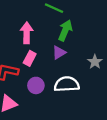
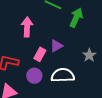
green arrow: (65, 30) -> (76, 18), moved
pink rectangle: (30, 58) -> (40, 54), moved

